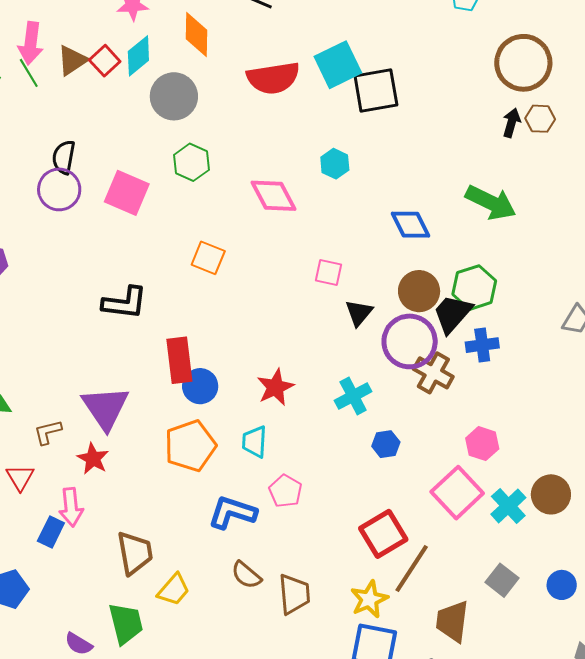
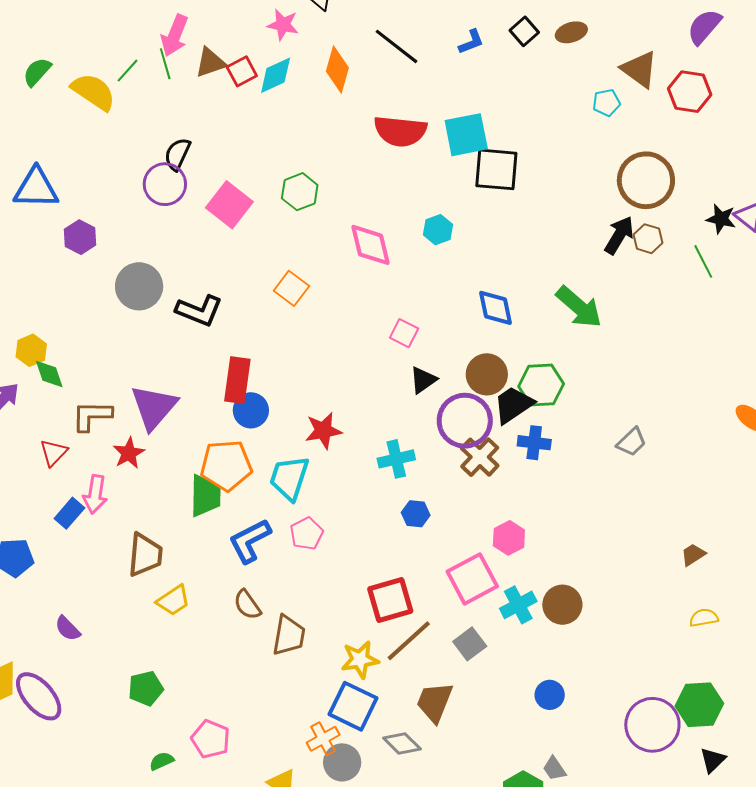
gray circle: (174, 96) -> (139, 286), moved
black arrow: (511, 123) -> (619, 235), size x1.4
brown L-shape: (48, 432) -> (92, 416), size x1.4
cyan trapezoid: (254, 442) -> (289, 478), size x1.4
blue L-shape: (232, 513) -> (250, 541), turned -60
gray square: (502, 580) -> (470, 644), moved
green trapezoid: (126, 623) -> (205, 496), moved

